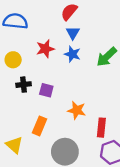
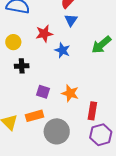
blue star: (72, 54) -> (62, 50), moved
purple square: (46, 90) -> (43, 92), moved
orange rectangle: (39, 126) -> (34, 116), moved, turned 48

